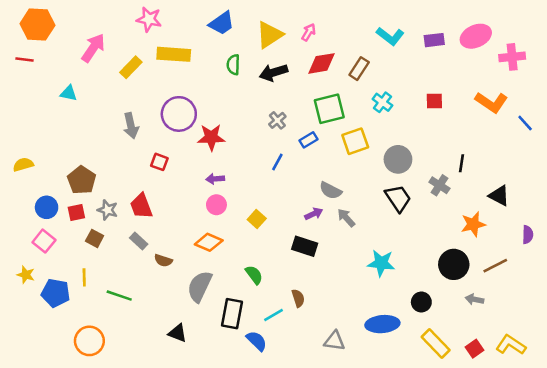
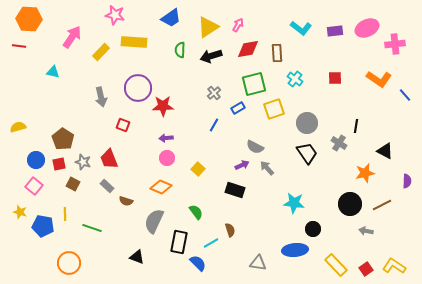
brown rectangle: (359, 69) -> (277, 53), turned -36
black circle: (421, 302) -> (313, 229), moved

